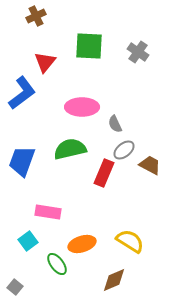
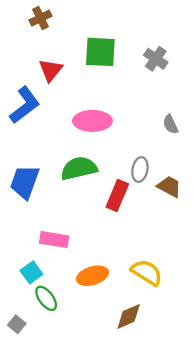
gray semicircle: (115, 124) -> (170, 124), moved
gray ellipse: (124, 150) -> (140, 170), turned -40
green ellipse: (57, 264) -> (46, 298), moved

